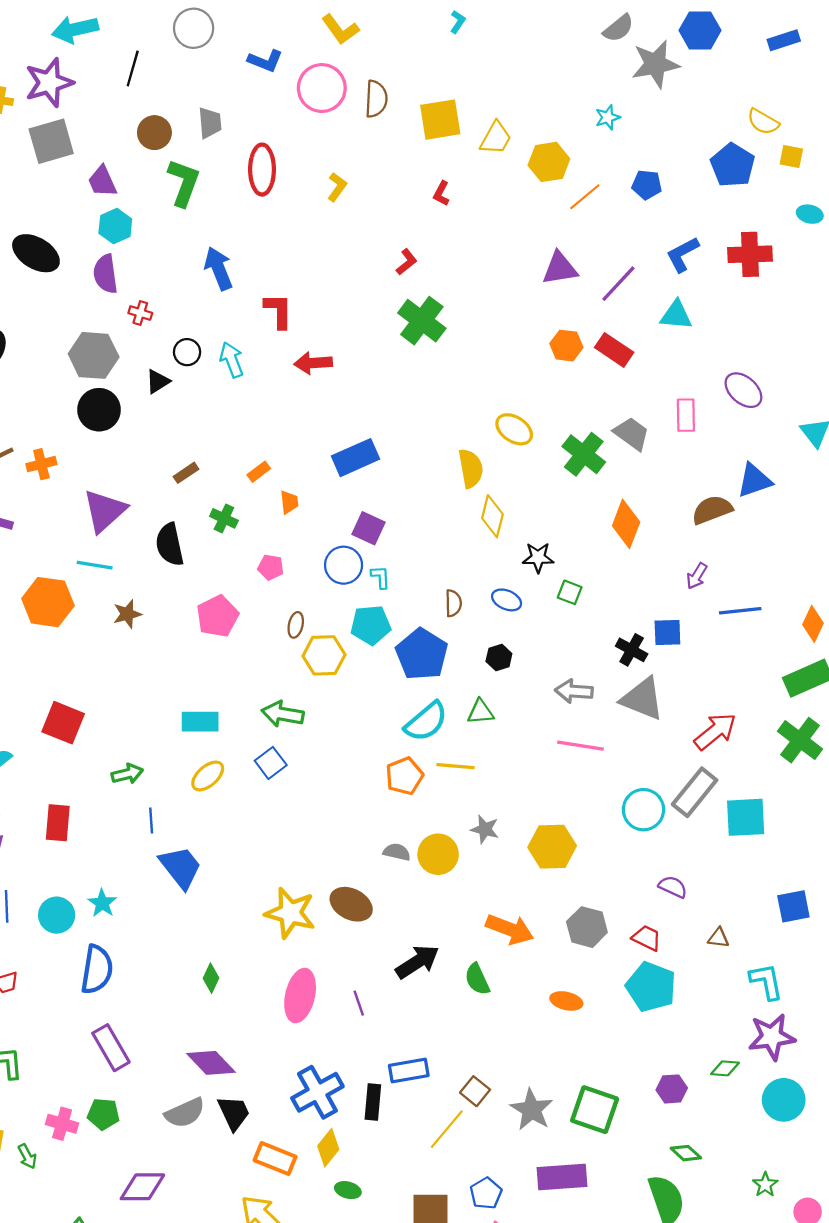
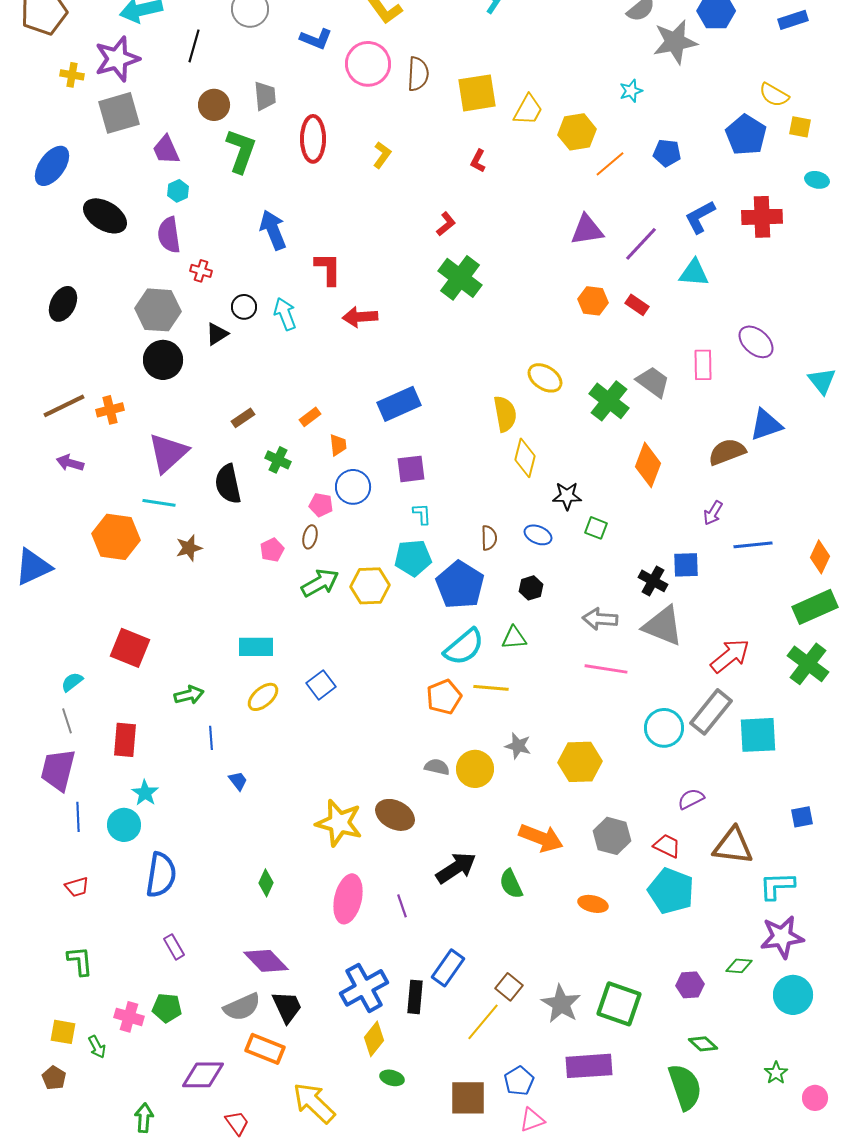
cyan hexagon: (115, 226) -> (178, 191), size x0.7
red rectangle: (614, 350) -> (637, 305), size x0.7
purple square: (369, 528) -> (411, 469), turned -32
blue circle: (344, 565) -> (353, 487), moved
pink pentagon: (217, 616) -> (272, 550), size x0.6
brown ellipse: (296, 625) -> (310, 537), moved
green arrow: (283, 714) -> (320, 583), moved, turned 141
blue trapezoid: (181, 867) -> (238, 781), size x0.5
purple semicircle: (673, 887) -> (691, 799), turned -52
cyan star: (102, 903) -> (145, 793), moved
blue square: (793, 906) -> (802, 817), size x0.7
brown triangle: (718, 938) -> (733, 846), size x2.0
cyan L-shape: (766, 981) -> (777, 886), turned -81
purple rectangle: (111, 1048) -> (174, 947), size x0.6
blue rectangle: (409, 1070) -> (448, 968), turned -45
orange rectangle: (275, 1159) -> (265, 1049), moved

